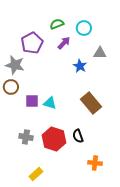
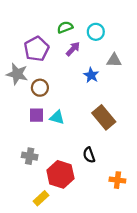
brown circle: (11, 87) -> (40, 88), moved
red hexagon: (54, 139) -> (60, 174), moved
orange cross: (95, 163) -> (117, 180), moved

